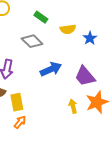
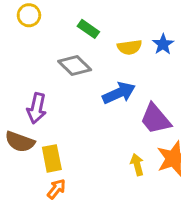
blue star: (90, 38) -> (163, 44), moved
blue arrow: (51, 69) -> (119, 93), moved

